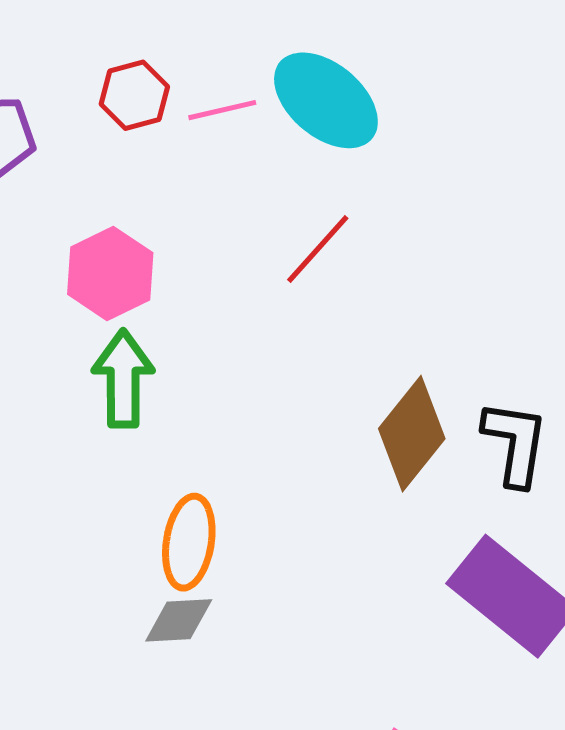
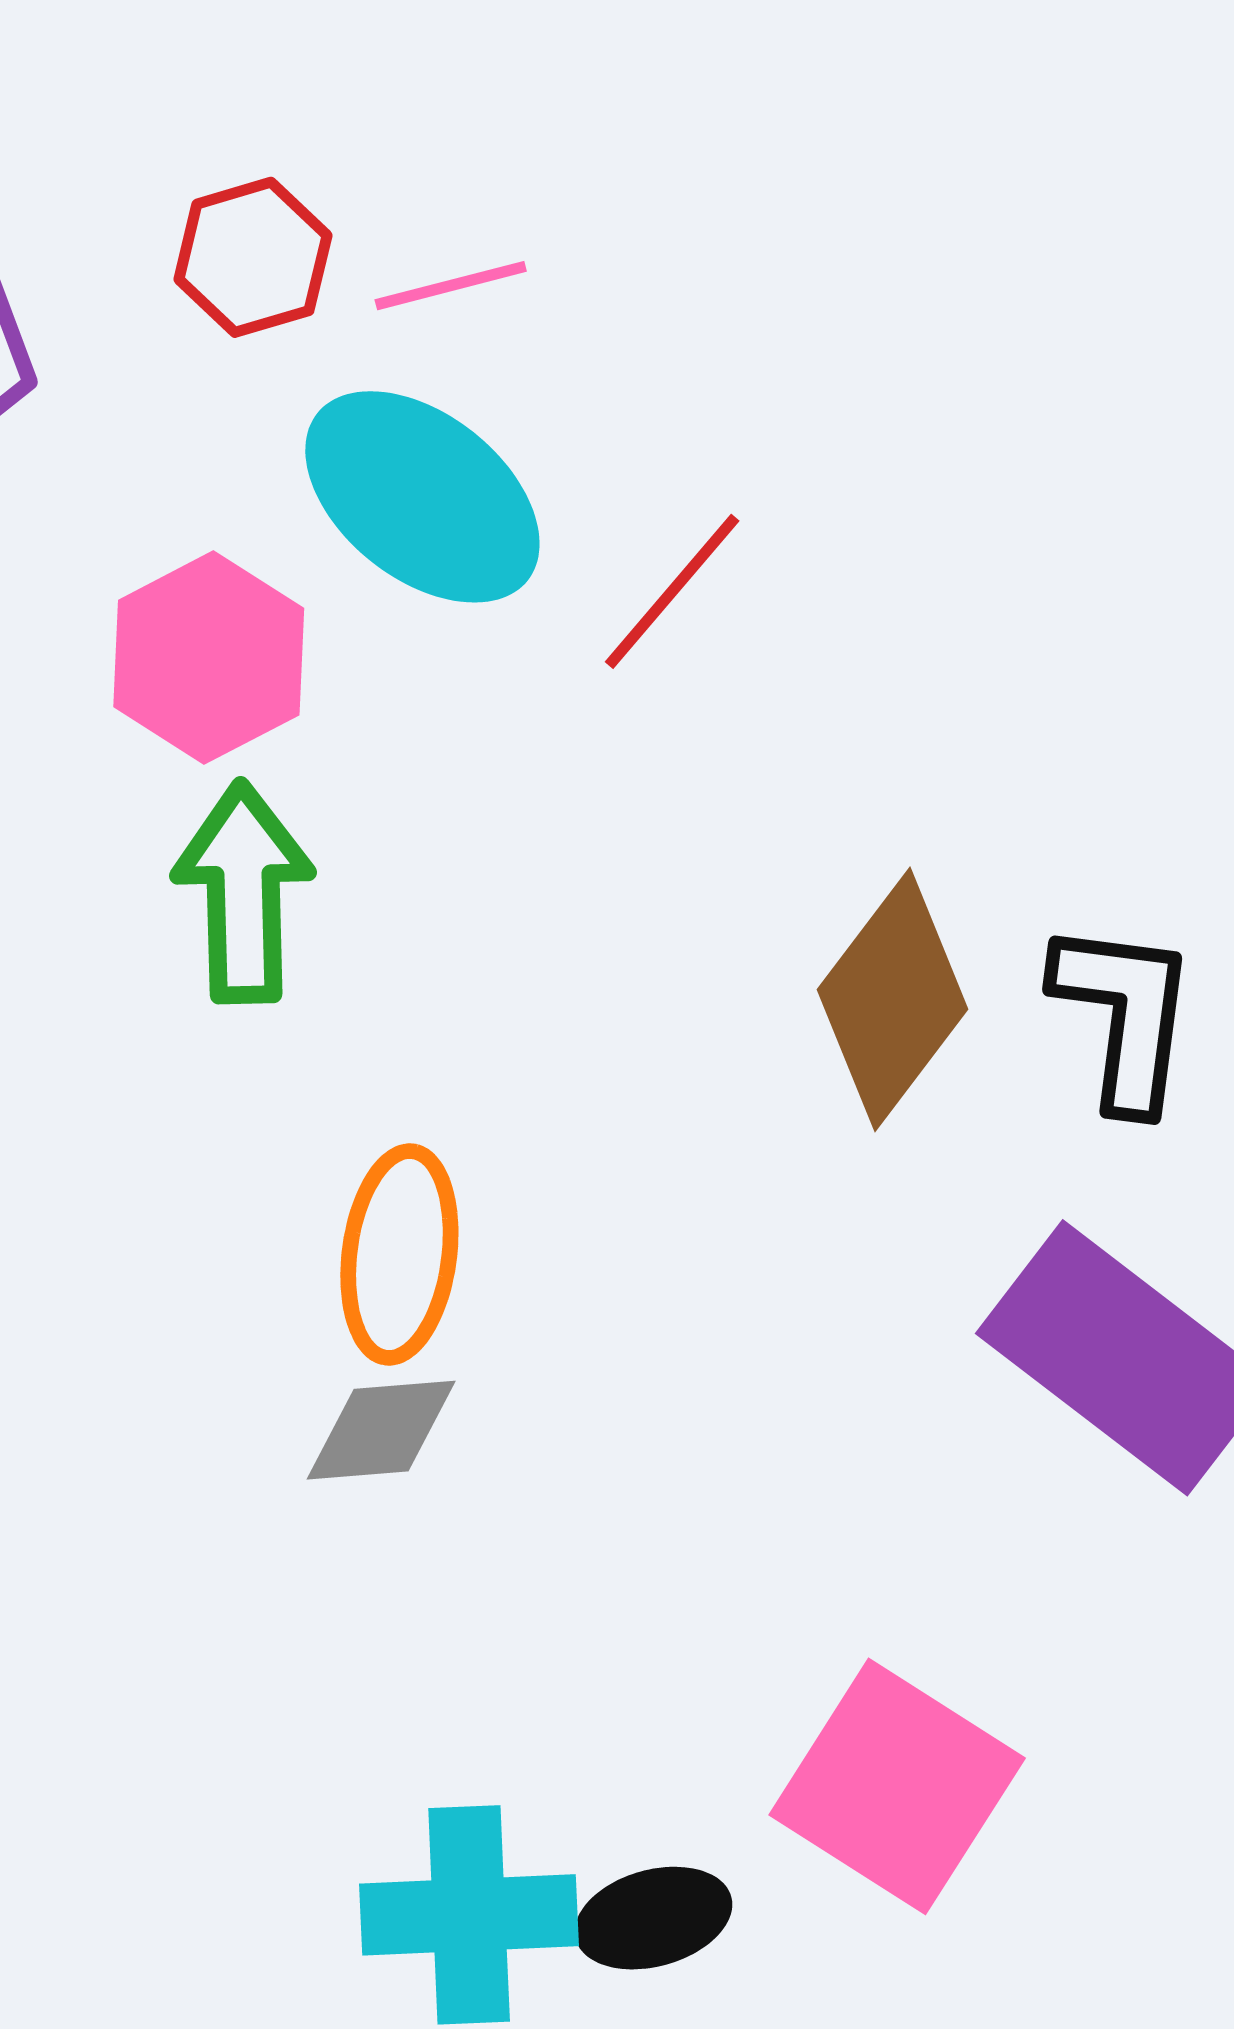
cyan ellipse: (326, 100) -> (422, 497), moved

